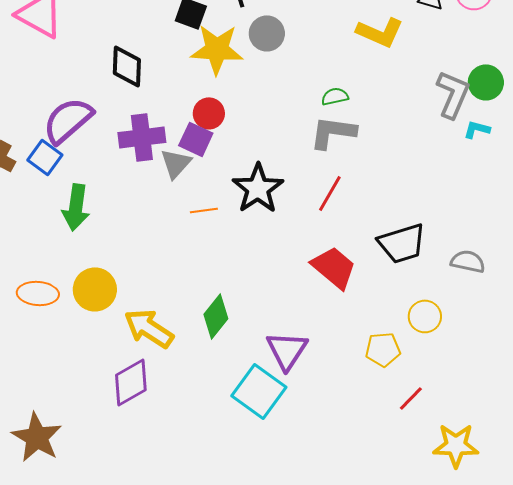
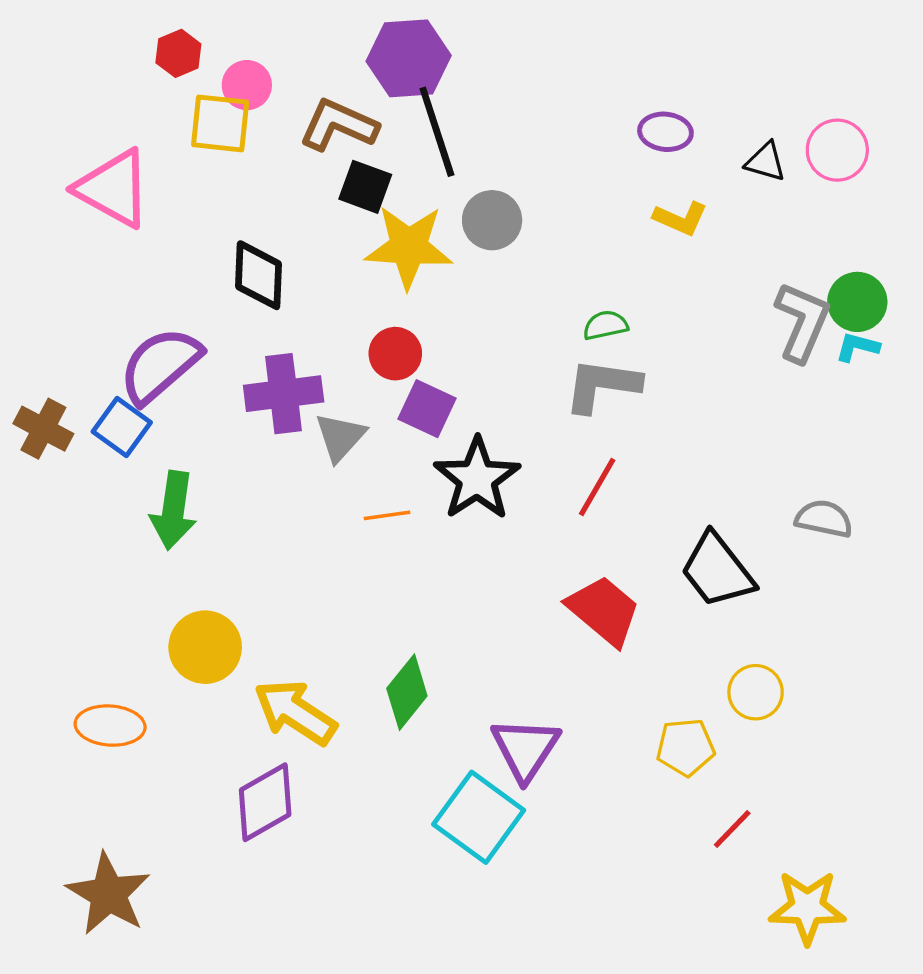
yellow L-shape: (380, 32) -> (680, 219), size x0.7
cyan L-shape: (477, 129) -> (857, 347), moved
purple square: (196, 139) -> (427, 409), moved
black trapezoid: (402, 243) -> (717, 570), turned 69
gray semicircle: (468, 261) -> (824, 519), moved
orange ellipse: (38, 293) -> (110, 726), moved

